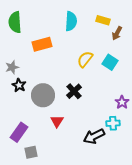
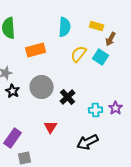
yellow semicircle: (85, 59) -> (79, 54), moved
cyan square: (110, 62) -> (101, 57), moved
gray circle: (43, 95) -> (42, 87), moved
cyan cross: (113, 123) -> (96, 110), moved

